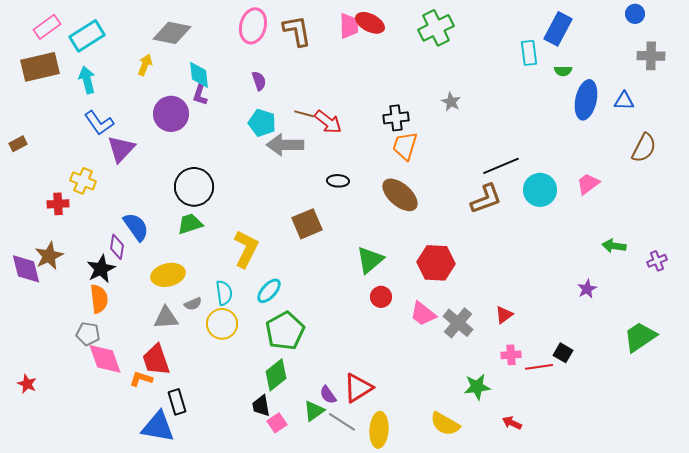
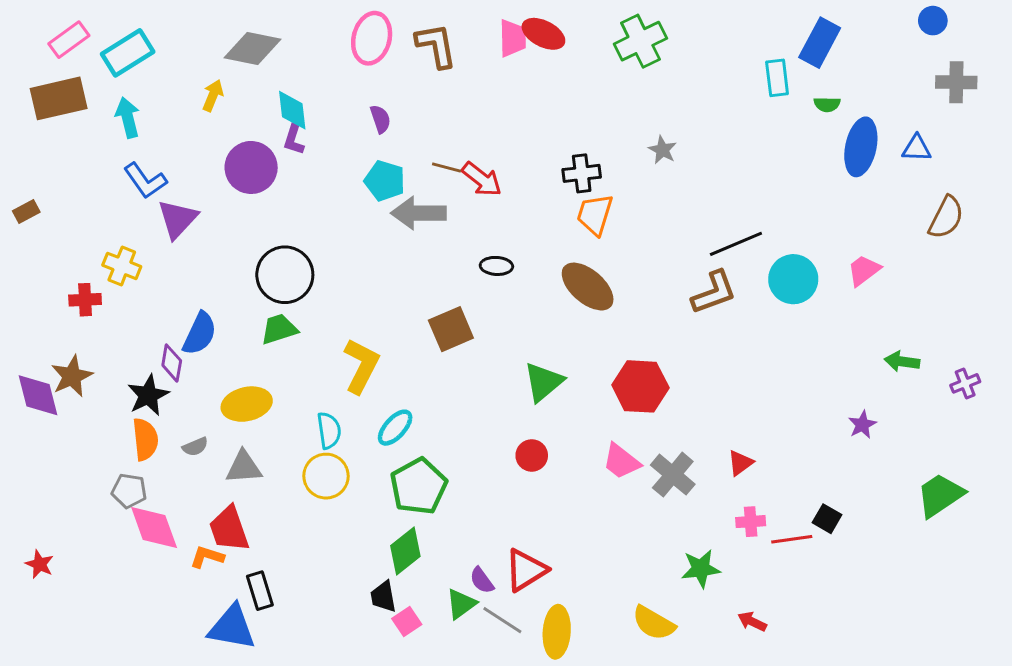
blue semicircle: (136, 227) -> (200, 334), turned 60
red circle: (381, 297) -> (532, 455), moved
gray semicircle: (193, 304) -> (195, 447), moved

